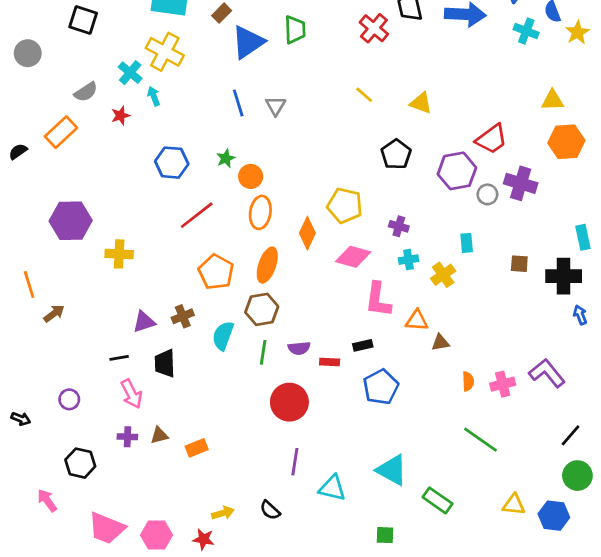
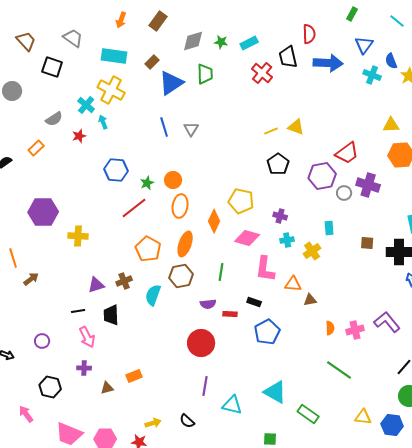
yellow line: (364, 95) -> (271, 131), moved, turned -64
orange rectangle: (61, 132) -> (36, 148), size x0.7
green star: (226, 158) -> (147, 183), moved
black rectangle: (363, 345) -> (254, 302), turned 32
green line: (263, 352) -> (221, 272), moved
brown triangle: (159, 435) -> (107, 388), moved

